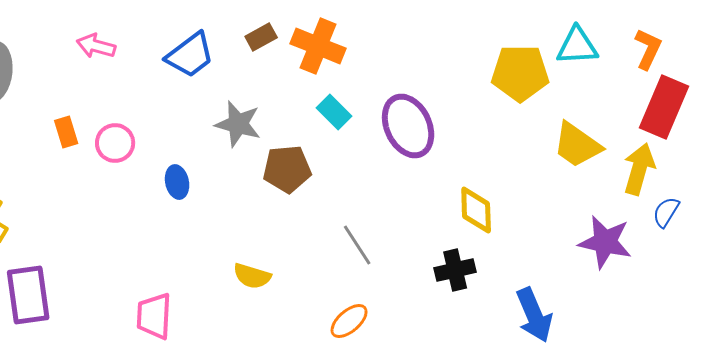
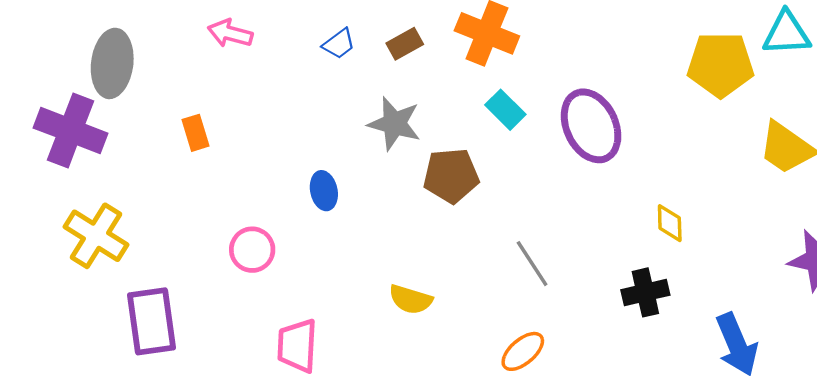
brown rectangle: (261, 37) -> (405, 44), moved
blue trapezoid: (190, 55) -> (339, 44), size x0.6
pink circle: (115, 143) -> (252, 250), moved
yellow diamond: (476, 210) -> (670, 223), size x0.7

